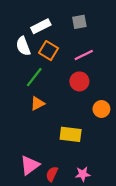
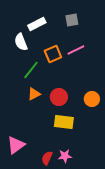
orange square: (49, 51) -> (53, 54), moved, turned 36
red circle: (79, 81) -> (59, 97), moved
pink triangle: (30, 165) -> (16, 145), moved
pink star: (83, 174) -> (65, 156), moved

